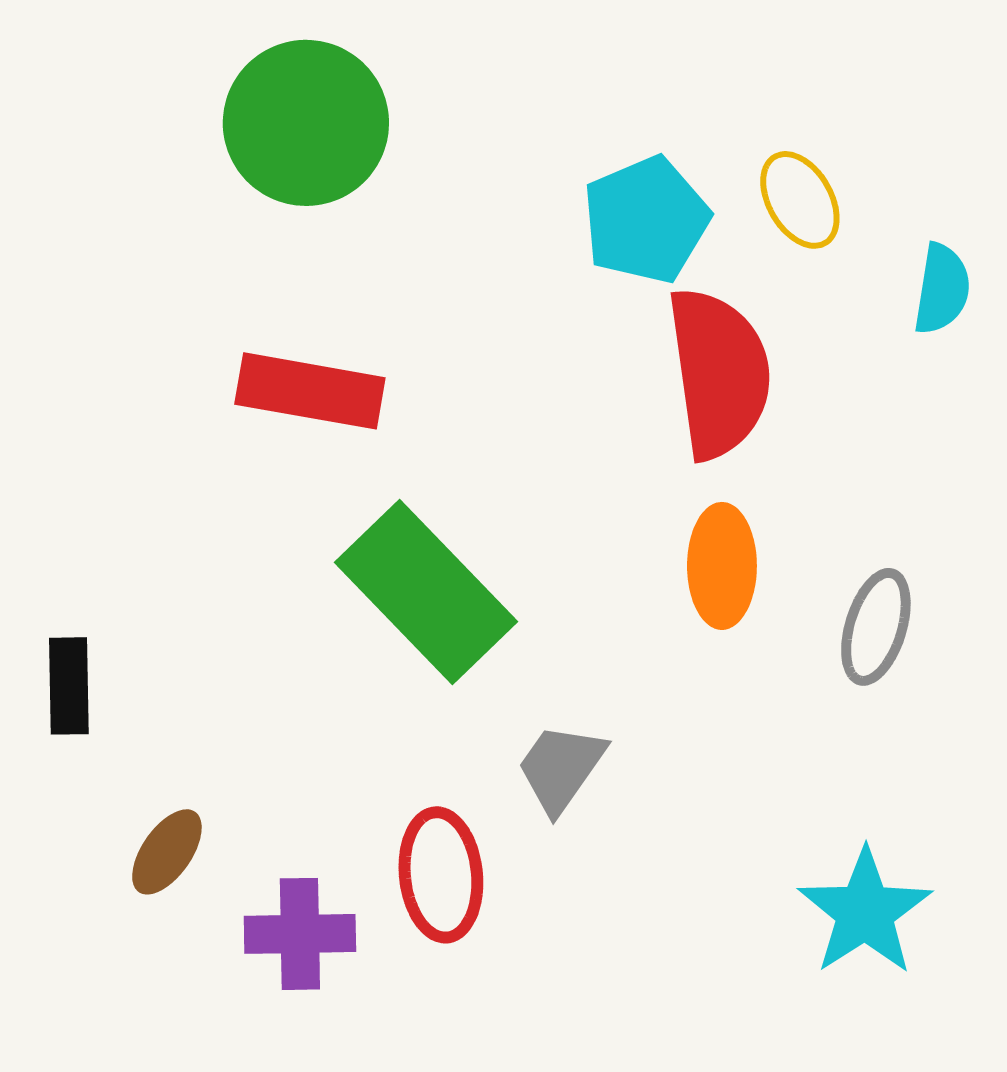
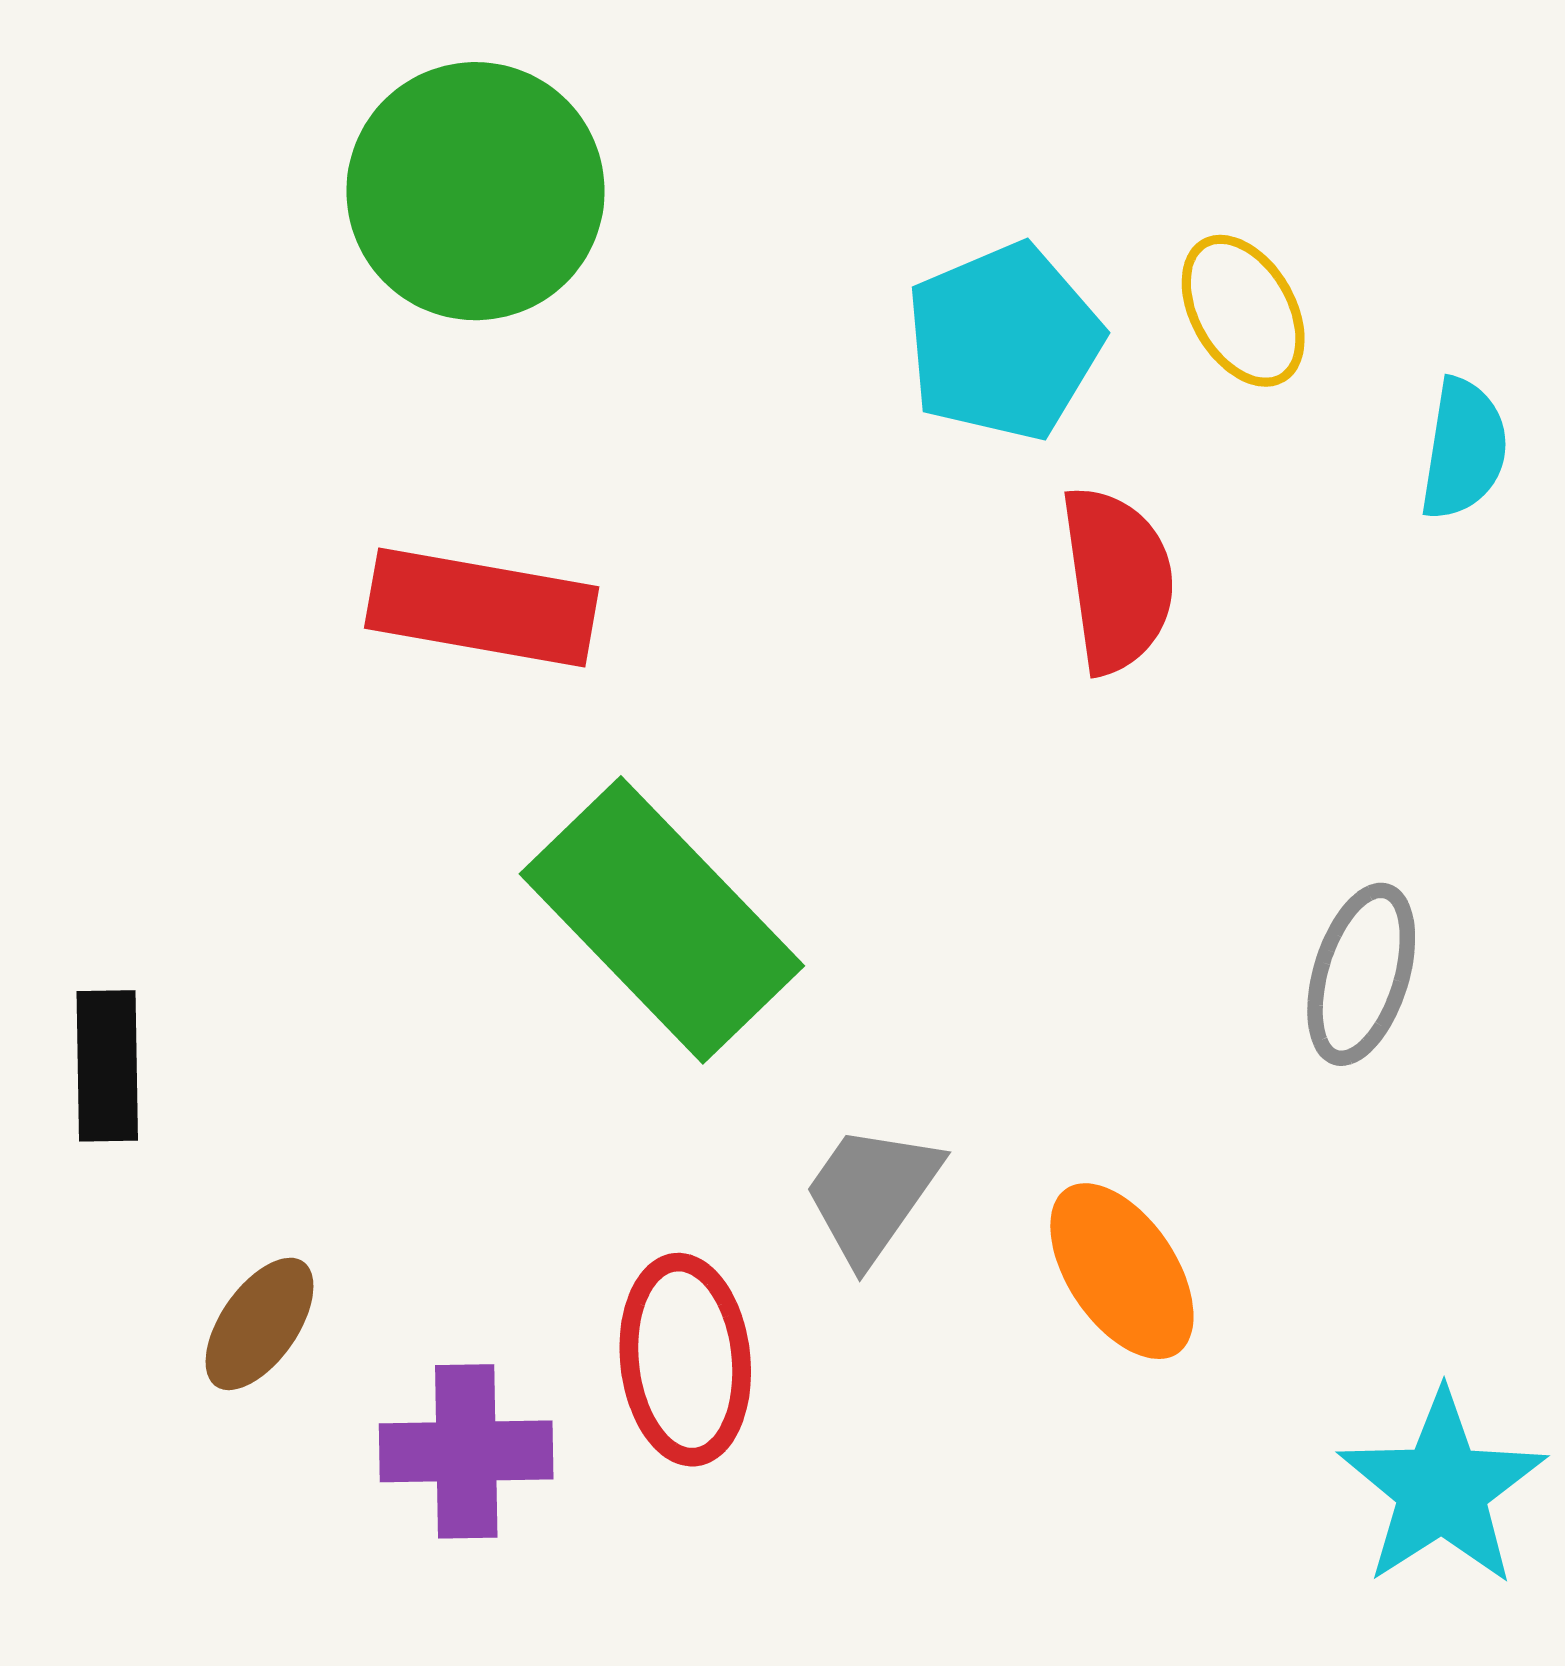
red semicircle: (719, 373) -> (1117, 580), size x0.7
orange ellipse: (722, 566) -> (1122, 1271), moved, turned -34
cyan star: (865, 912) -> (1442, 1489), moved

